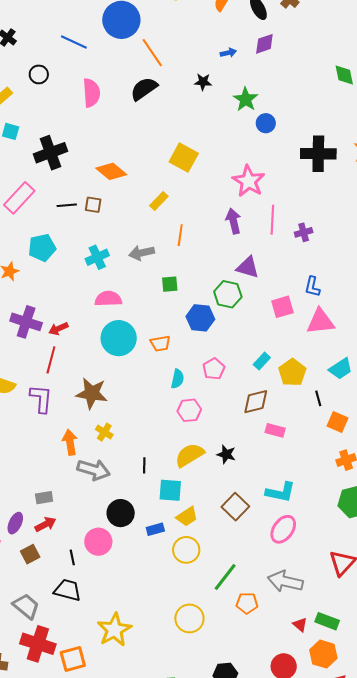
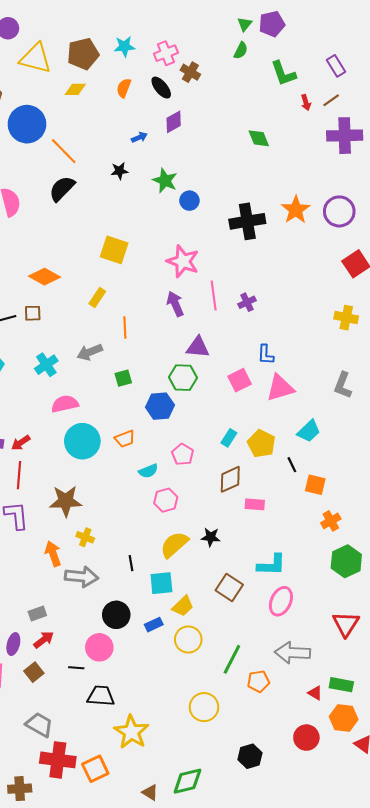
cyan semicircle: (178, 379) -> (148, 471), turned 66
black line: (72, 557) -> (76, 668), turned -63
black trapezoid: (68, 590) -> (101, 696), moved

